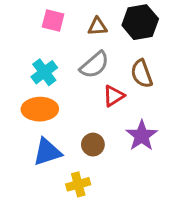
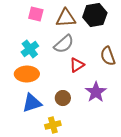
brown triangle: (97, 26) -> (66, 18), size x1.5
brown semicircle: (142, 74) -> (108, 56), moved

